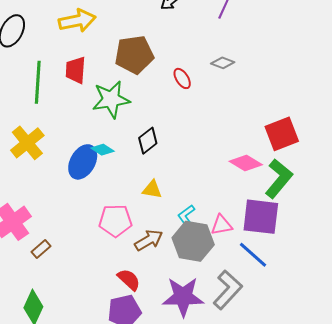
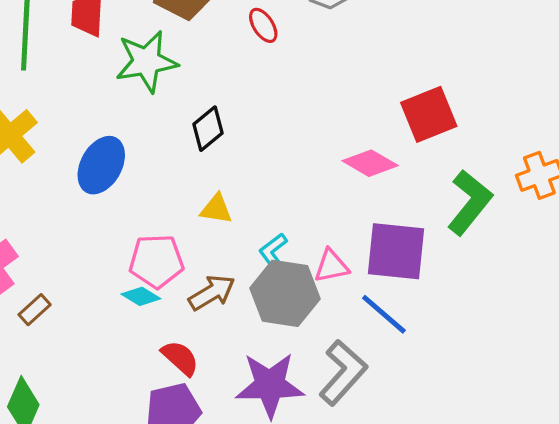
cyan diamond: (102, 150) -> (141, 296), moved
green L-shape: (279, 178) -> (470, 202), moved

